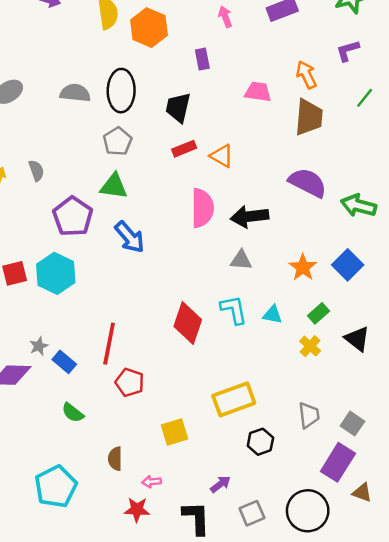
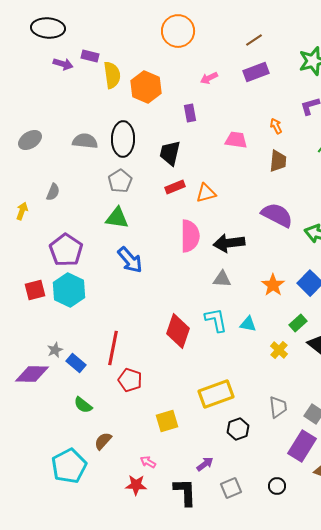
pink arrow: (225, 17) -> (209, 78), turned -96
orange arrow: (306, 75) -> (276, 126), size x0.7
brown trapezoid: (309, 117) -> (278, 161), size x0.7
orange triangle: (222, 156) -> (206, 193), turned -45
gray semicircle: (36, 170) -> (53, 192), moved, turned 42
purple pentagon: (73, 216) -> (66, 250), moved
green rectangle: (319, 313) -> (298, 323), moved
brown semicircle: (115, 459) -> (103, 441), moved, turned 42
pink arrow: (151, 482) -> (148, 462), turned 35
black circle: (308, 511) -> (277, 486), size x0.5

